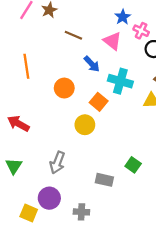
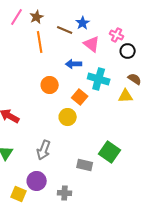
blue star: (123, 17) -> (83, 23), moved
brown line: (73, 35) -> (65, 30), moved
blue arrow: (92, 64) -> (74, 64), turned 133
orange line: (26, 66) -> (40, 42), moved
green square: (133, 165) -> (110, 152), size x1.5

